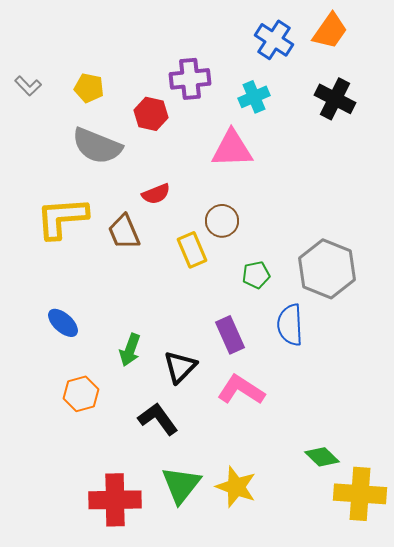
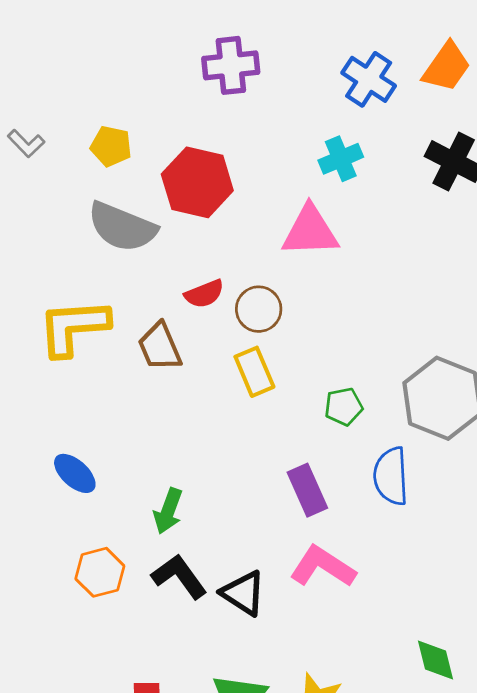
purple cross: (190, 79) -> (231, 65), moved
red hexagon: (151, 114) -> (197, 182), size x1.5
brown circle: (222, 221) -> (259, 309), moved
black triangle: (180, 367) -> (243, 593), moved, turned -42
black L-shape: (158, 419) -> (179, 576), moved
green diamond: (322, 457) -> (435, 660), turned 32

